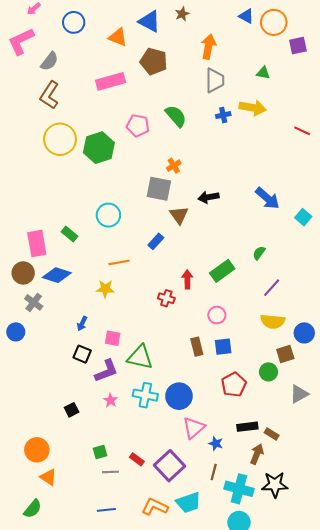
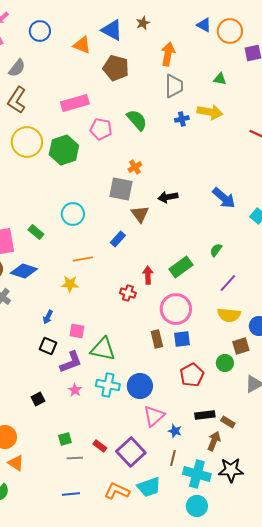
pink rectangle: (111, 81) -> (75, 103), moved
pink circle: (217, 315) -> (176, 309), size x1.8

